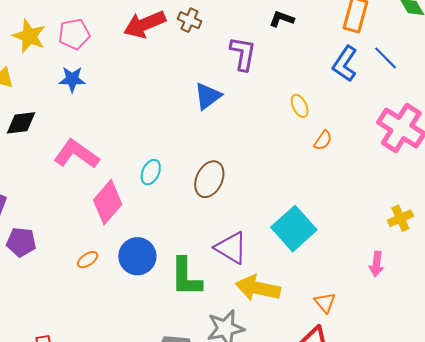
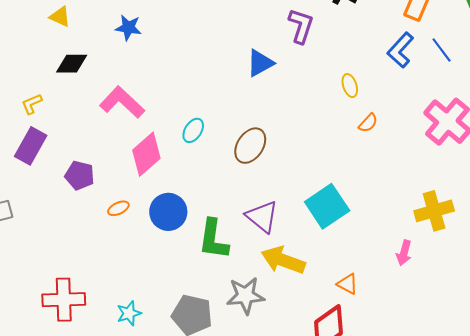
yellow cross: (400, 218) -> (434, 211), size x1.5
purple pentagon: (21, 242) -> (80, 175), moved
orange triangle: (325, 303) -> (348, 284), turned -30

